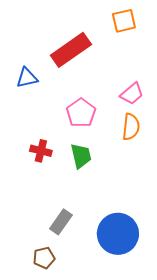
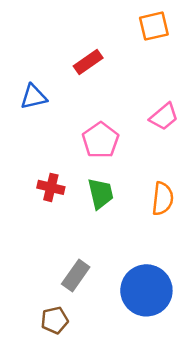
red rectangle: (71, 50) -> (88, 62), size x0.6
orange semicircle: (131, 127) -> (163, 199), moved

